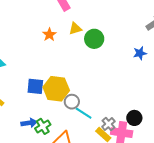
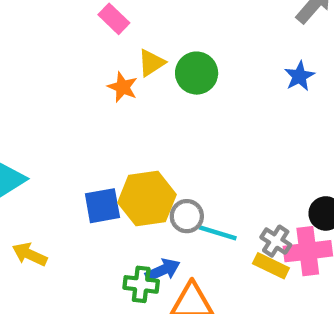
orange star: (49, 35) -> (123, 87), moved
blue arrow: (29, 123) -> (163, 270), moved
green cross: (43, 126) -> (141, 284), turned -35

